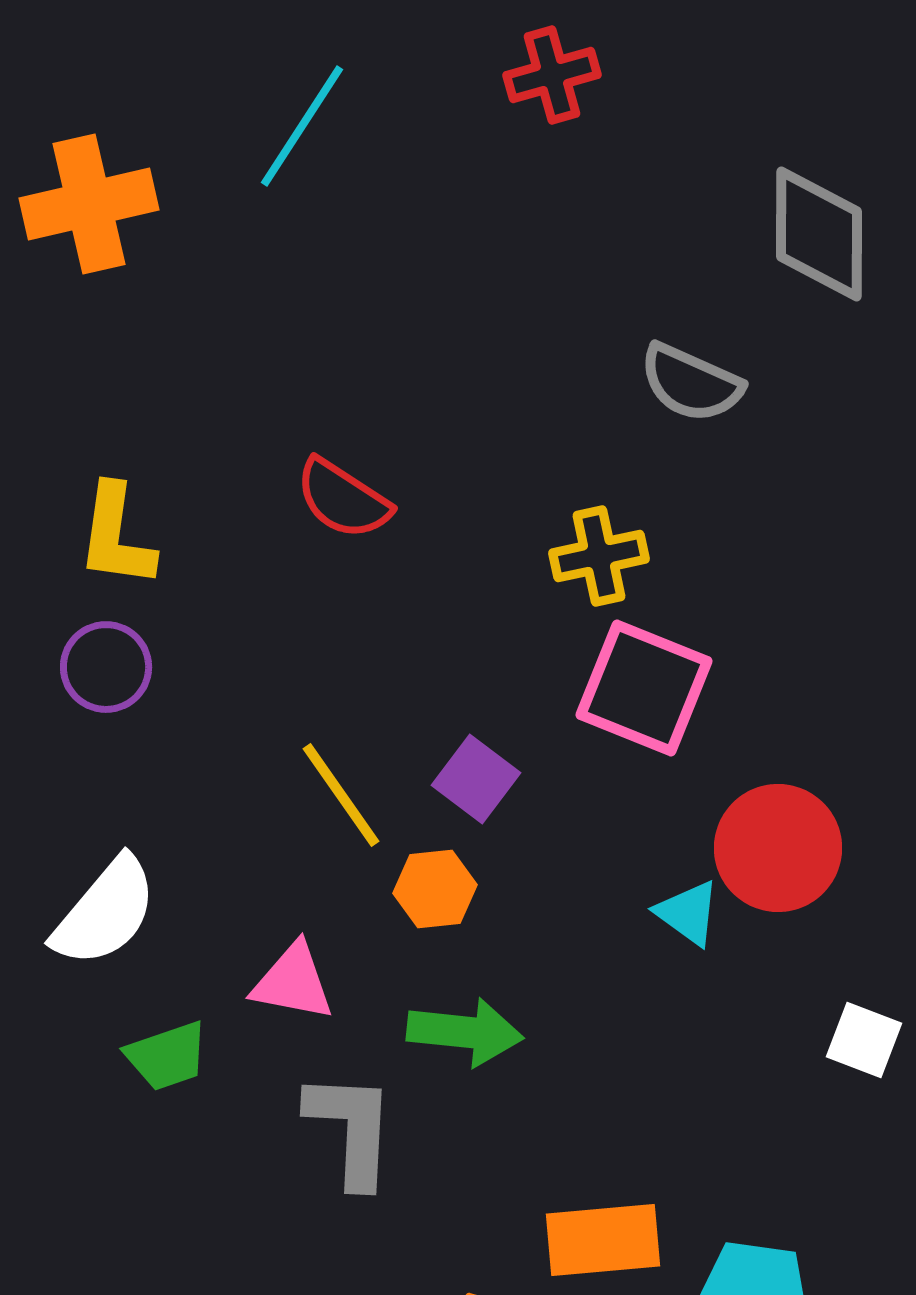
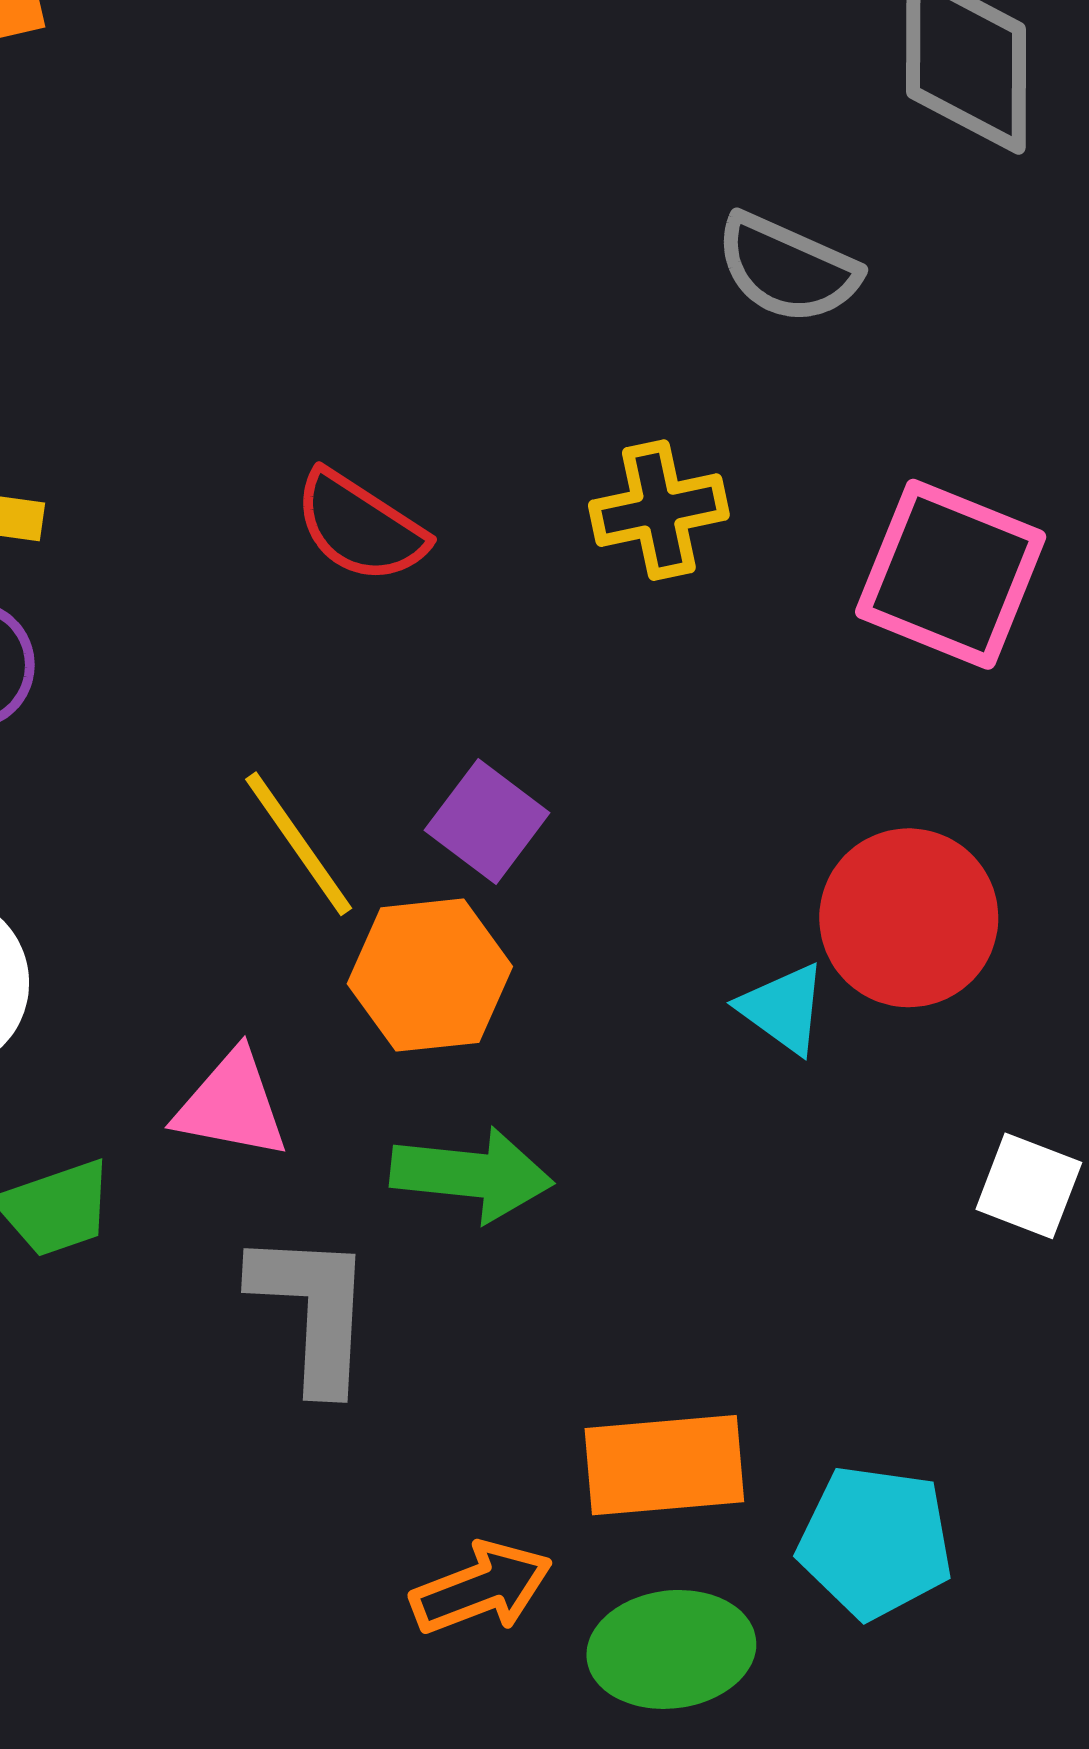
red semicircle: (343, 499) -> (360, 527), moved
pink square: (644, 688) -> (951, 574), moved
orange hexagon: (435, 889) -> (430, 975), size x1.4

